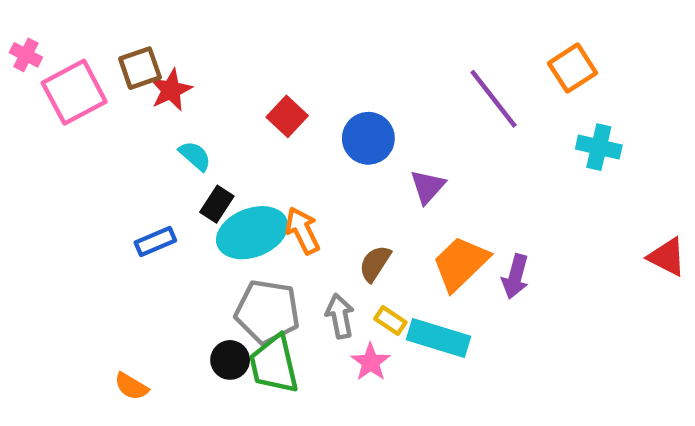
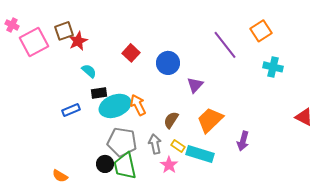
black rectangle: (217, 204) -> (99, 93), turned 49
purple arrow: (515, 277) -> (243, 141), moved

